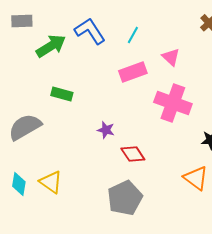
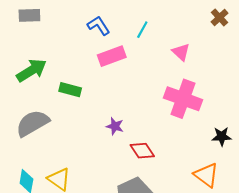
blue L-shape: (90, 31) -> (99, 26), size x0.7
green arrow: (51, 46) -> (32, 70), moved
pink rectangle: (133, 72) -> (112, 56), moved

